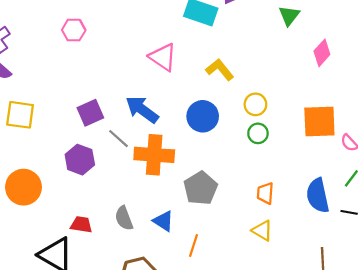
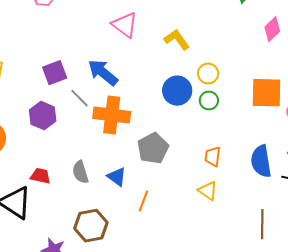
blue circle: (203, 116) -> (177, 91), moved

